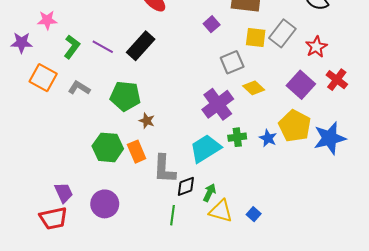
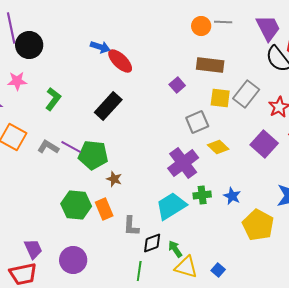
green L-shape: (72, 47) -> (53, 99), moved
purple line: (103, 47) -> (71, 147), moved
yellow pentagon: (295, 126) -> (258, 225), moved
gray L-shape: (164, 169) -> (131, 226), size x0.7
green arrow: (209, 193) -> (175, 249), turned -60

